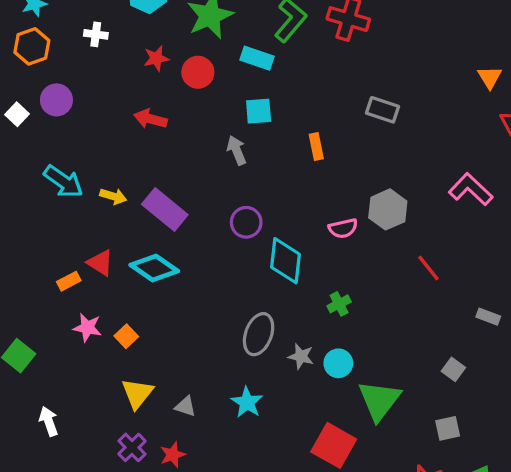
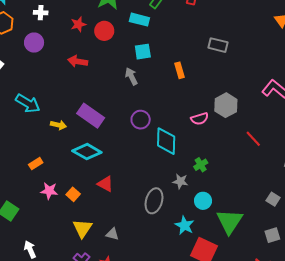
purple circle: (56, 100) -> (34, 43), moved
yellow arrow: (113, 196) -> (58, 125), moved
red triangle: (100, 263) -> (105, 184), moved
gray ellipse: (259, 334) -> (154, 201), moved
gray star: (301, 356) -> (180, 181), moved
cyan star: (247, 402) -> (185, 225), moved

